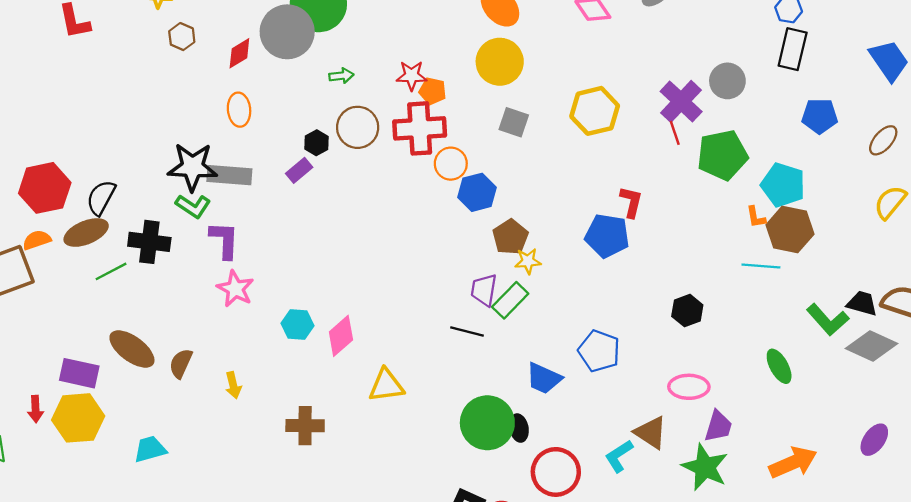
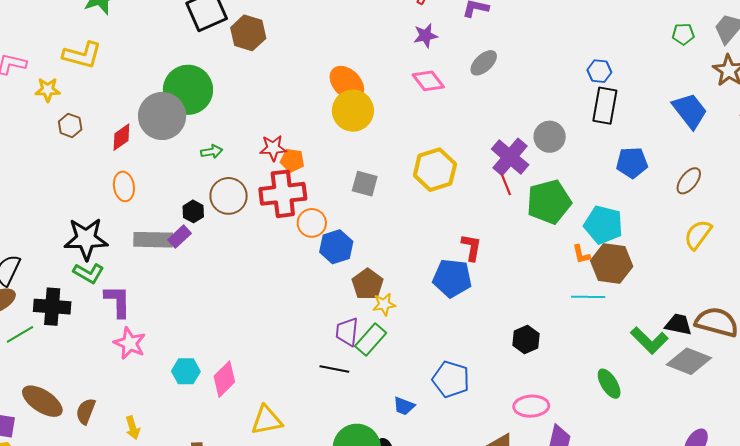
yellow circle: (500, 62) -> (353, 111), moved
gray rectangle: (229, 175) -> (153, 240), moved
blue trapezoid: (544, 378) -> (404, 406), size x0.7

